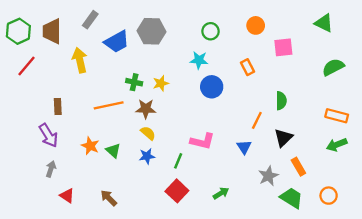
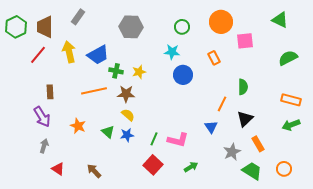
orange circle: (256, 25) -> (221, 22), size x1.5
blue trapezoid: (117, 42) -> (98, 55), moved
red line: (27, 66) -> (38, 55), moved
pink L-shape: (202, 141) -> (178, 140), moved
green triangle: (113, 150) -> (108, 132), moved

